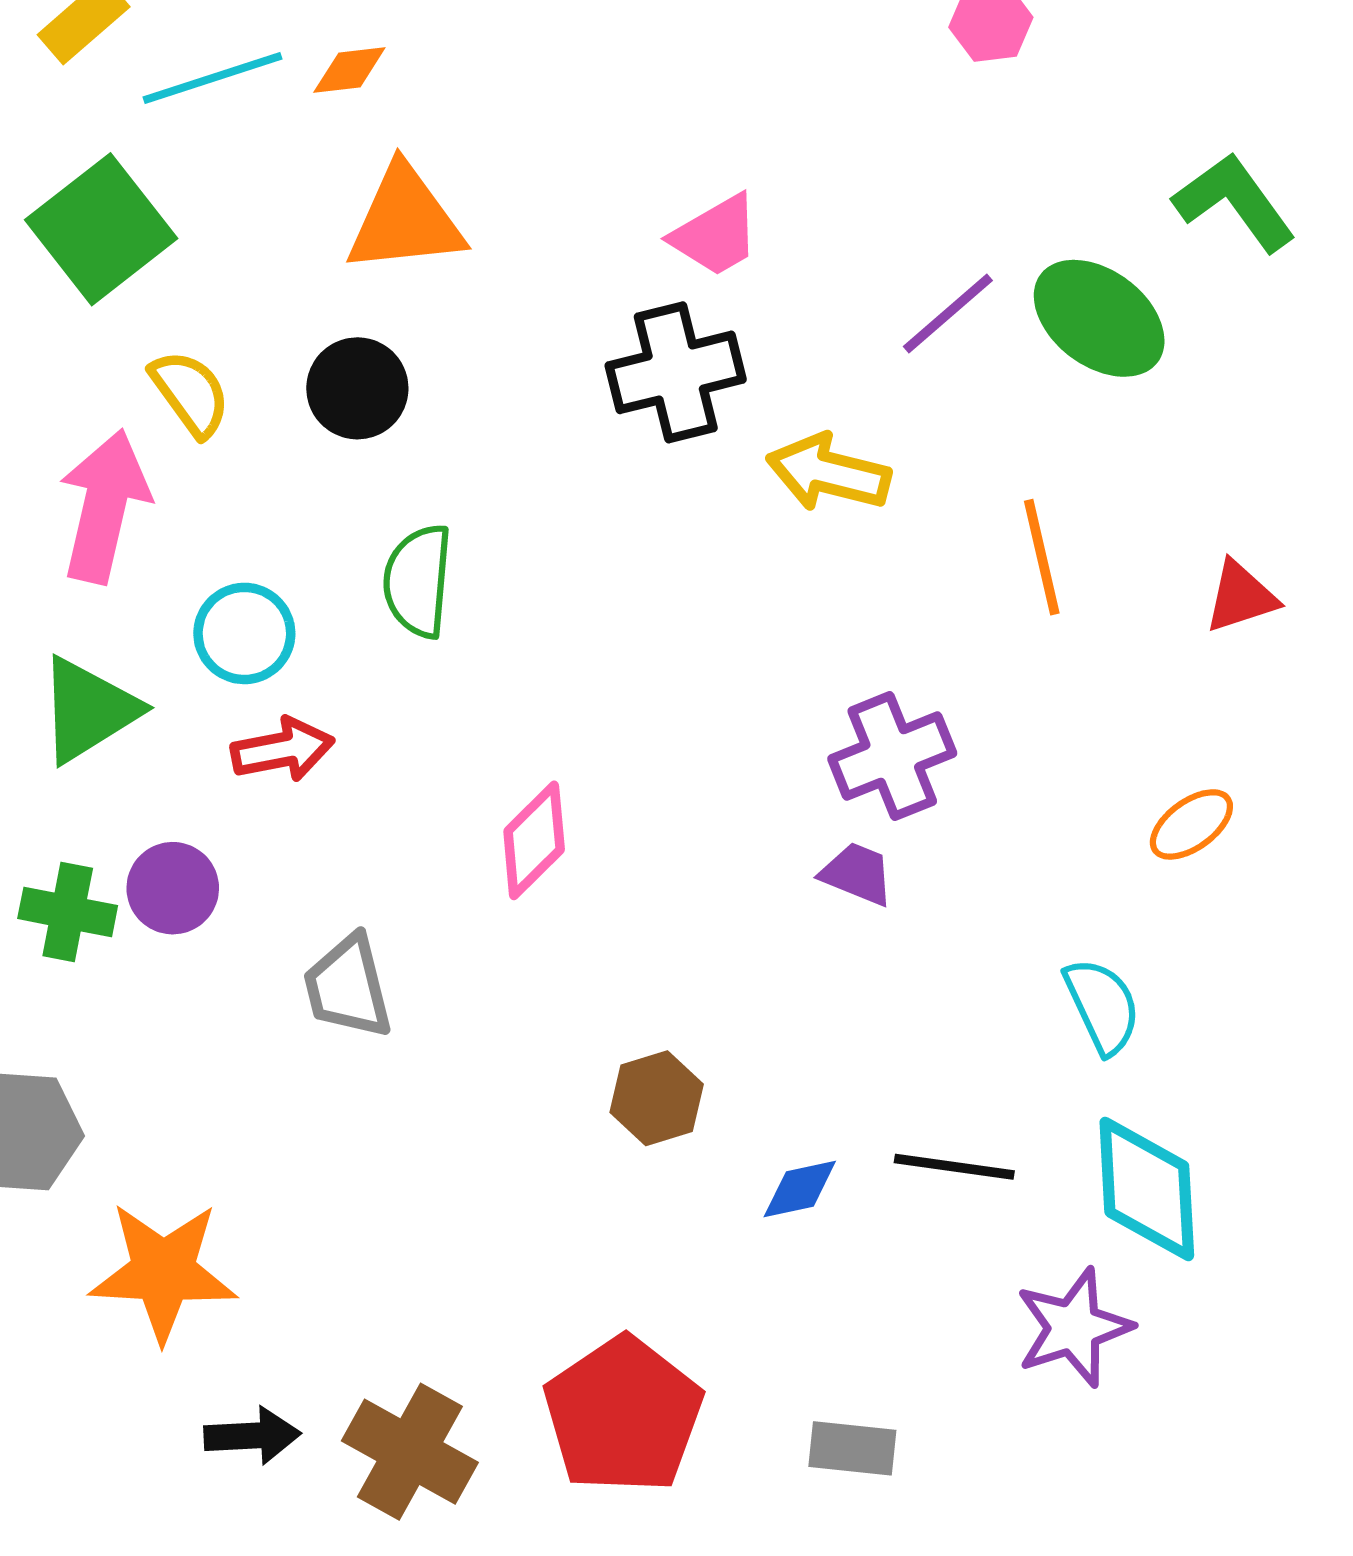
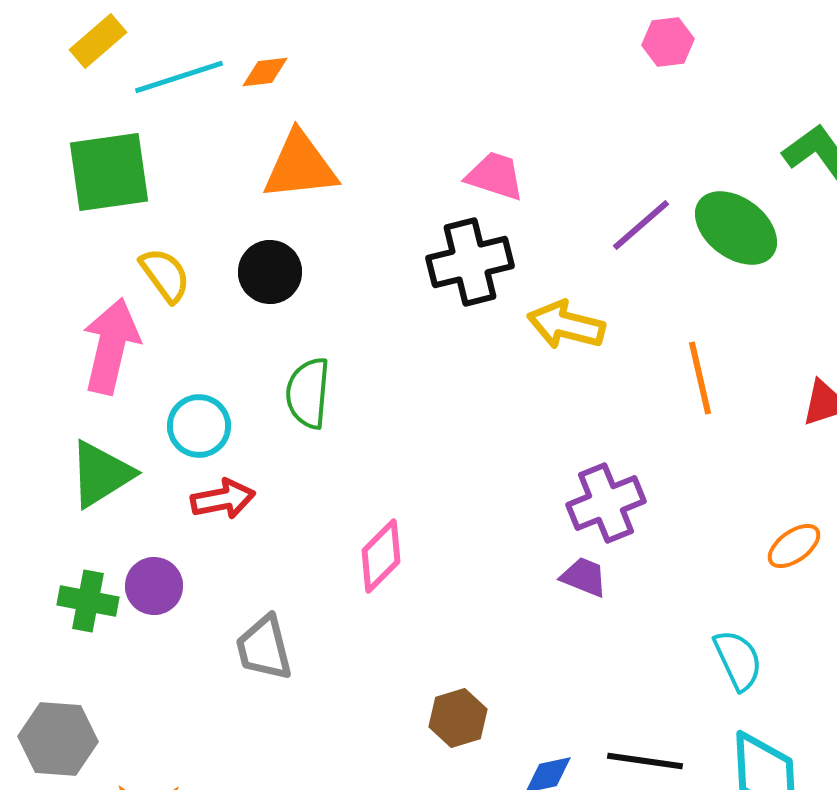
green square: (101, 229) -> (109, 172), turned 30
pink trapezoid: (716, 236) -> (495, 176), turned -132

